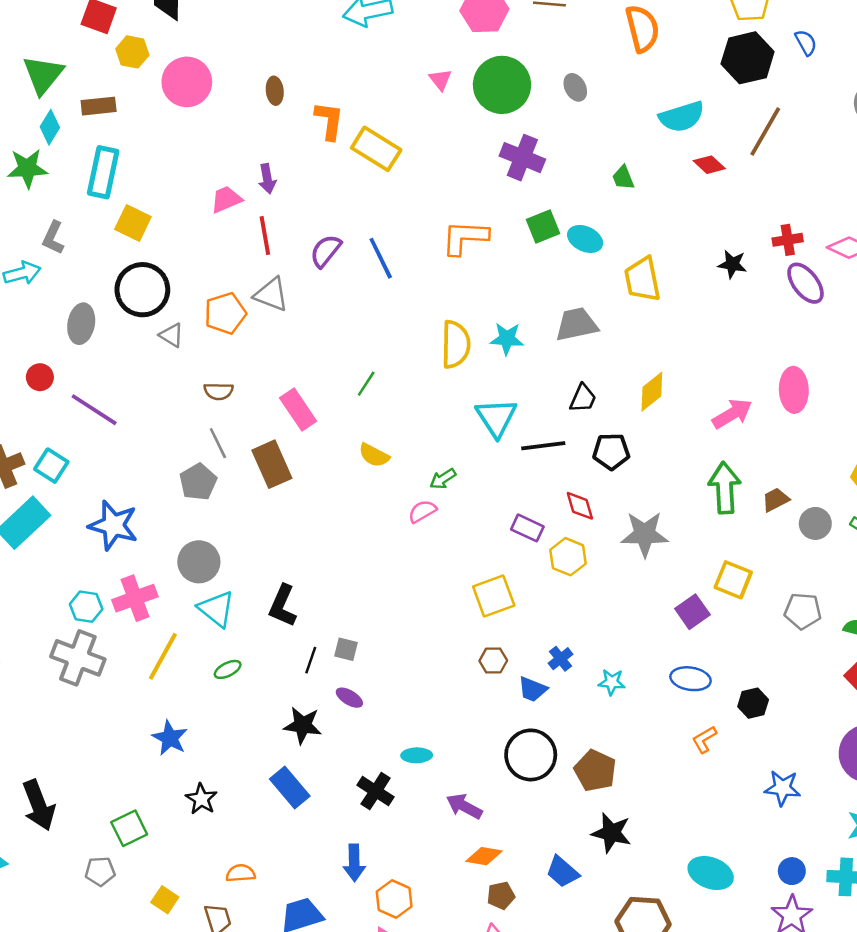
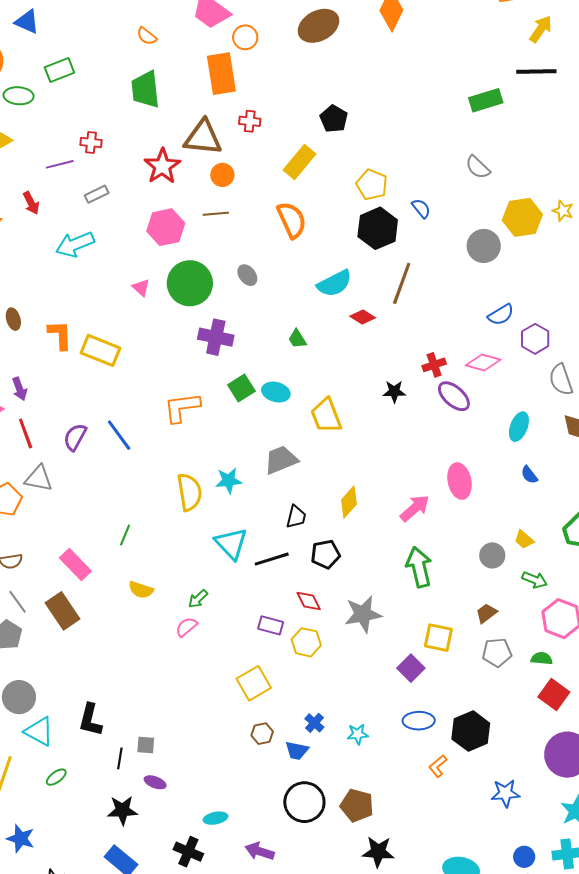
brown trapezoid: (776, 500) -> (486, 613), moved
gray circle: (815, 523) -> (492, 555), moved
black hexagon: (753, 703) -> (471, 731), size x1.6

